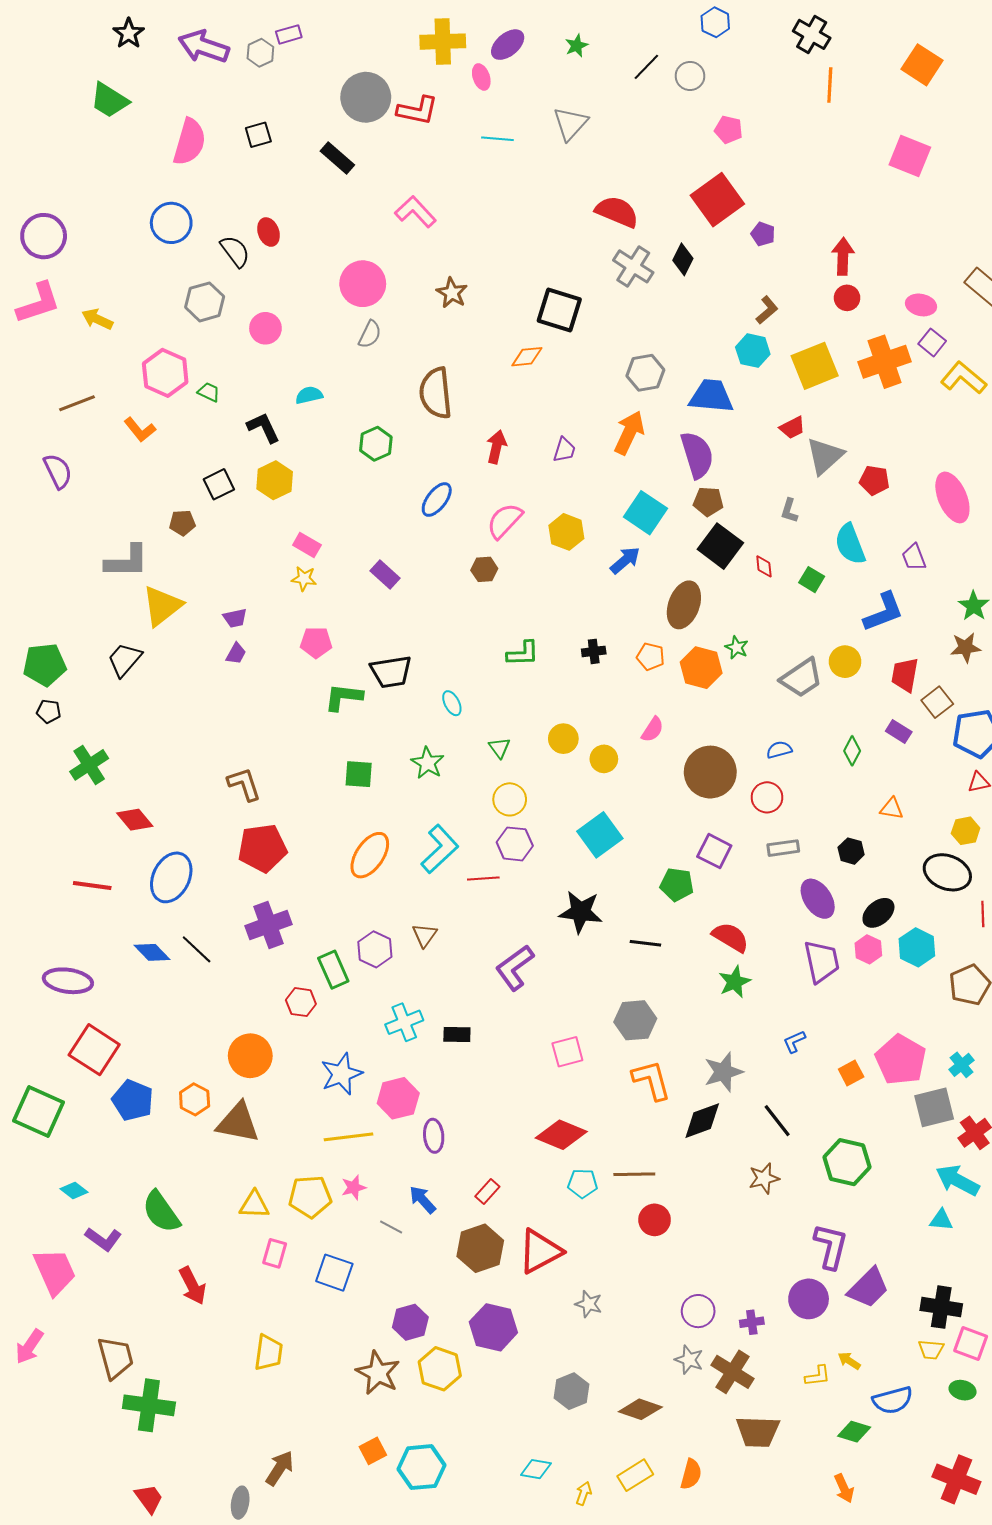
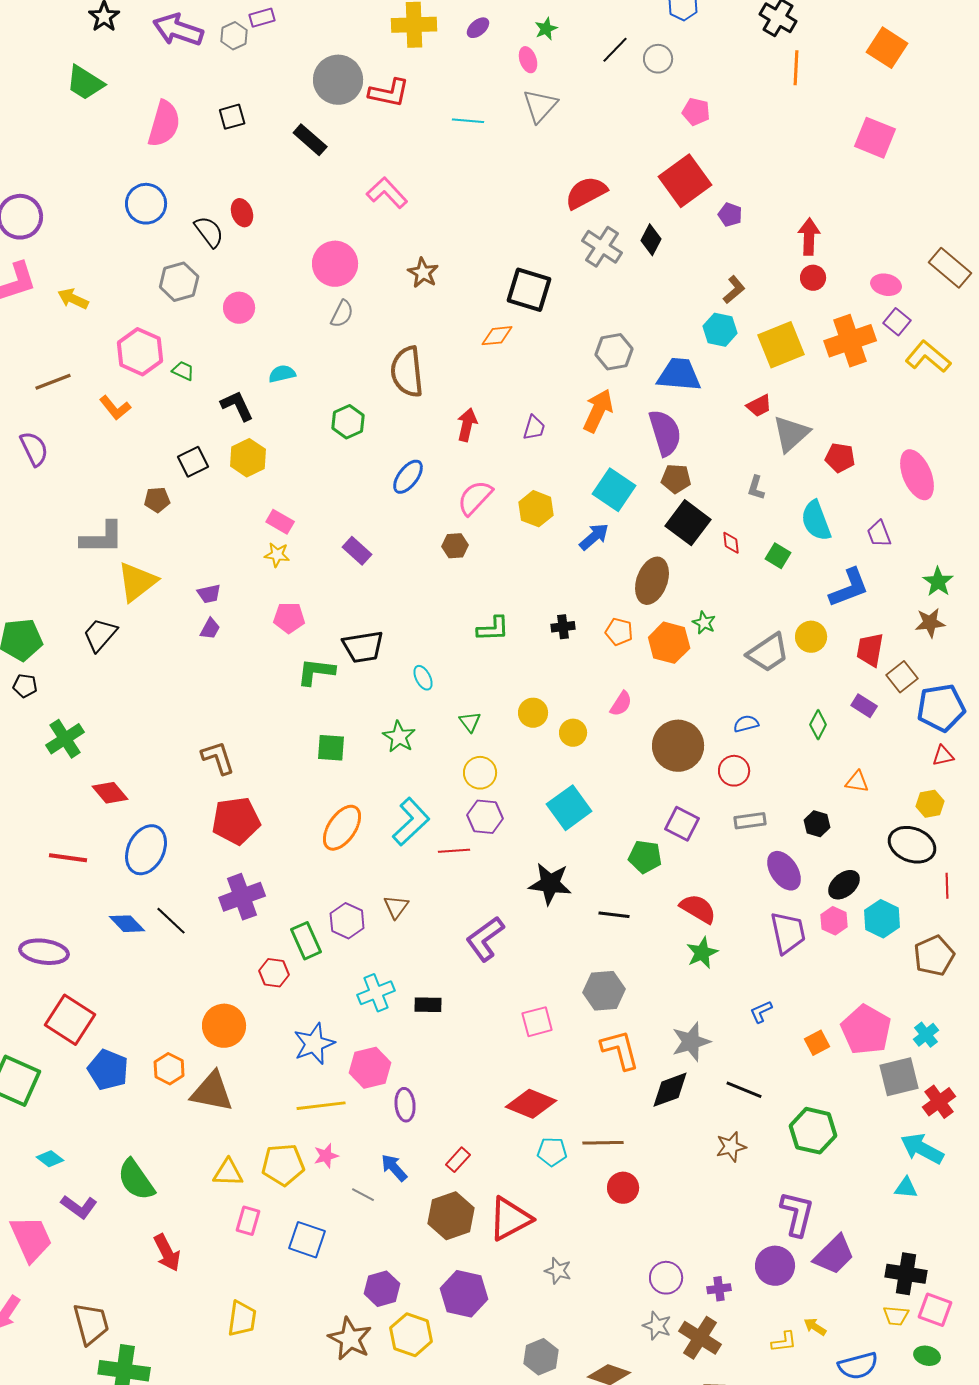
purple ellipse: (508, 45) -> (478, 28), size x0.7
pink ellipse: (481, 77) -> (528, 60), moved
red semicircle: (617, 212) -> (586, 193), turned -51
black line: (777, 1121) -> (744, 1090), turned -30

